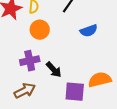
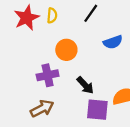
orange circle: (40, 30) -> (66, 50), moved
black arrow: (54, 70) -> (85, 85), moved

